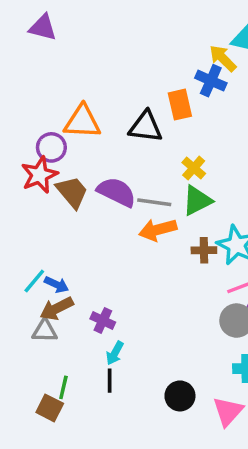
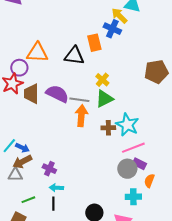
brown trapezoid: (72, 192) -> (31, 94), turned -140
orange arrow: (158, 230) -> (81, 116), turned 110
cyan arrow: (115, 353) -> (56, 188), turned 64
green line: (63, 387) -> (28, 200), moved, turned 56

